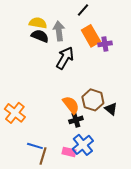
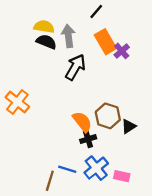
purple cross: (105, 44) -> (122, 51), turned -32
black triangle: (111, 109) -> (129, 126), turned 48
orange cross: (15, 113) -> (17, 102), moved
blue line: (35, 146) -> (67, 169), moved
pink rectangle: (69, 152) -> (122, 176), moved

